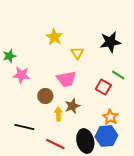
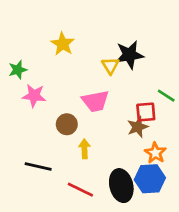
yellow star: (54, 37) -> (63, 44), moved
black star: (110, 42) -> (129, 55), moved
red square: (103, 87) -> (146, 112), turned -35
brown star: (72, 106) -> (138, 127), moved

